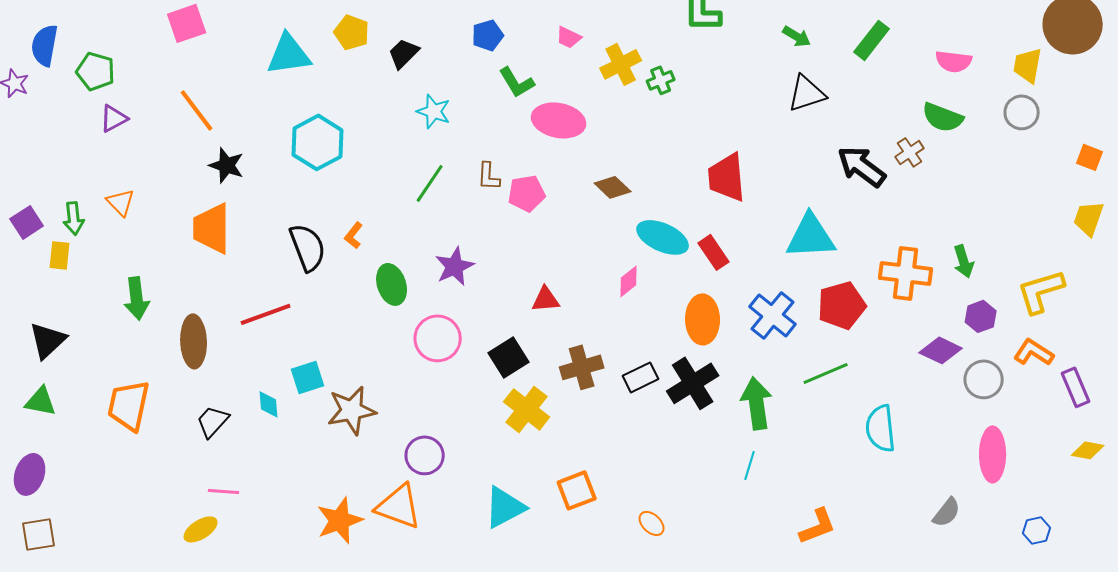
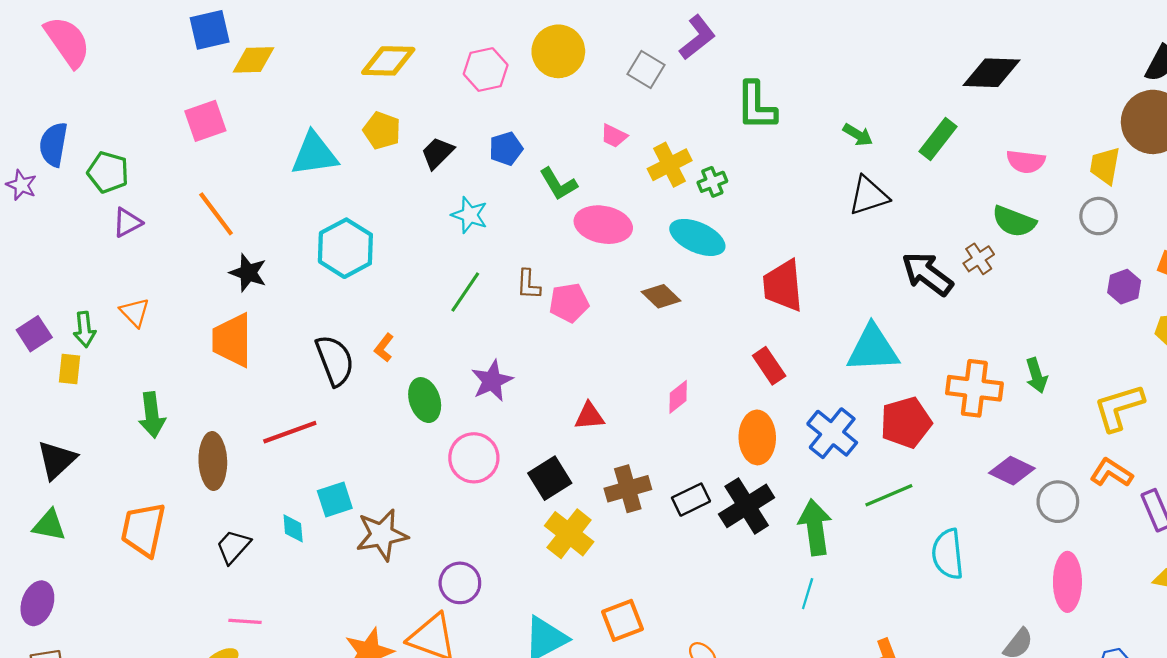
blue pentagon: (488, 35) -> (506, 149), moved
cyan ellipse: (663, 237) -> (697, 237), moved
purple hexagon: (981, 316) -> (1124, 287), moved

